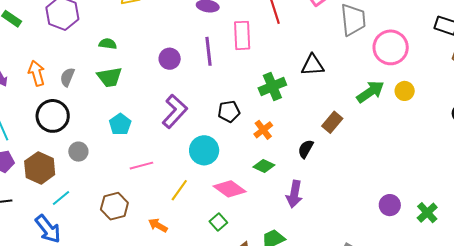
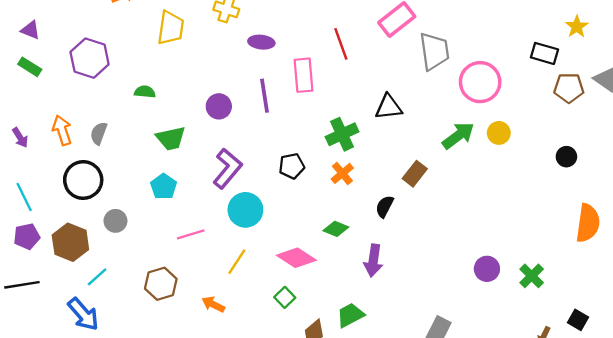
green trapezoid: (110, 77) -> (171, 138), moved
orange cross: (263, 130) -> (342, 173), moved
cyan circle: (204, 150) -> (245, 210), moved

